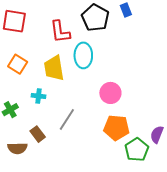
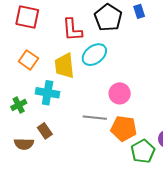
cyan ellipse: (83, 55) -> (94, 55), turned 50
cyan cross: (39, 96) -> (48, 93), size x1.6
gray line: (67, 119) -> (95, 118), moved, turned 60

